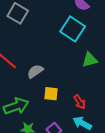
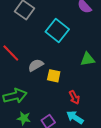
cyan square: (73, 29) -> (57, 30), moved
yellow square: (51, 94) -> (54, 76), moved

